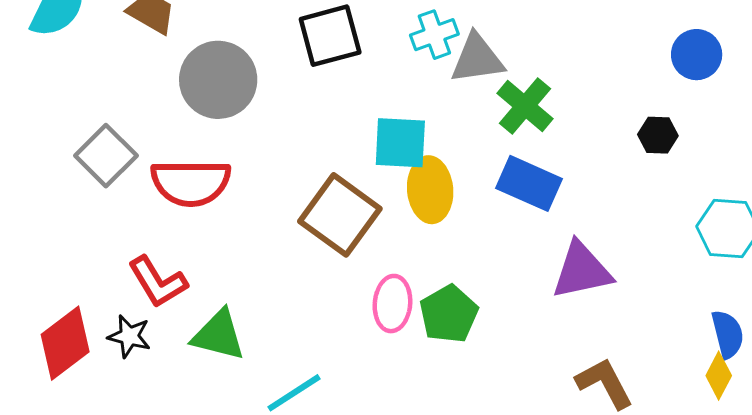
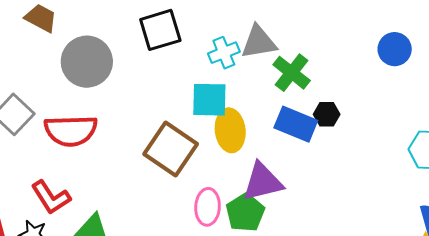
cyan cross: (434, 35) -> (224, 53), moved
blue circle: (697, 55) -> (395, 49), moved
black hexagon: (658, 135) -> (327, 114), moved
purple triangle: (582, 271) -> (263, 182), moved

